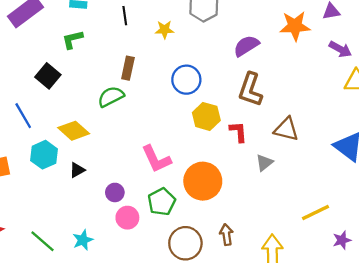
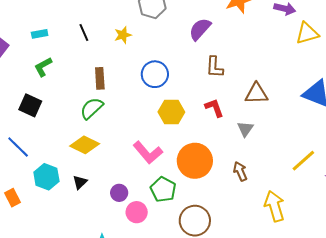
brown L-shape: (250, 90) -> (215, 67), size x0.7
yellow hexagon: (206, 116) -> (171, 112), moved
yellow diamond: (74, 131) -> (85, 145), moved
brown arrow: (226, 235) -> (240, 171), moved

